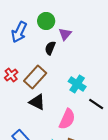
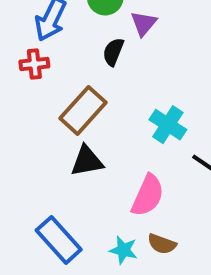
red cross: (11, 75) -> (34, 64), moved, turned 32
black triangle: (37, 102) -> (87, 161), turned -36

